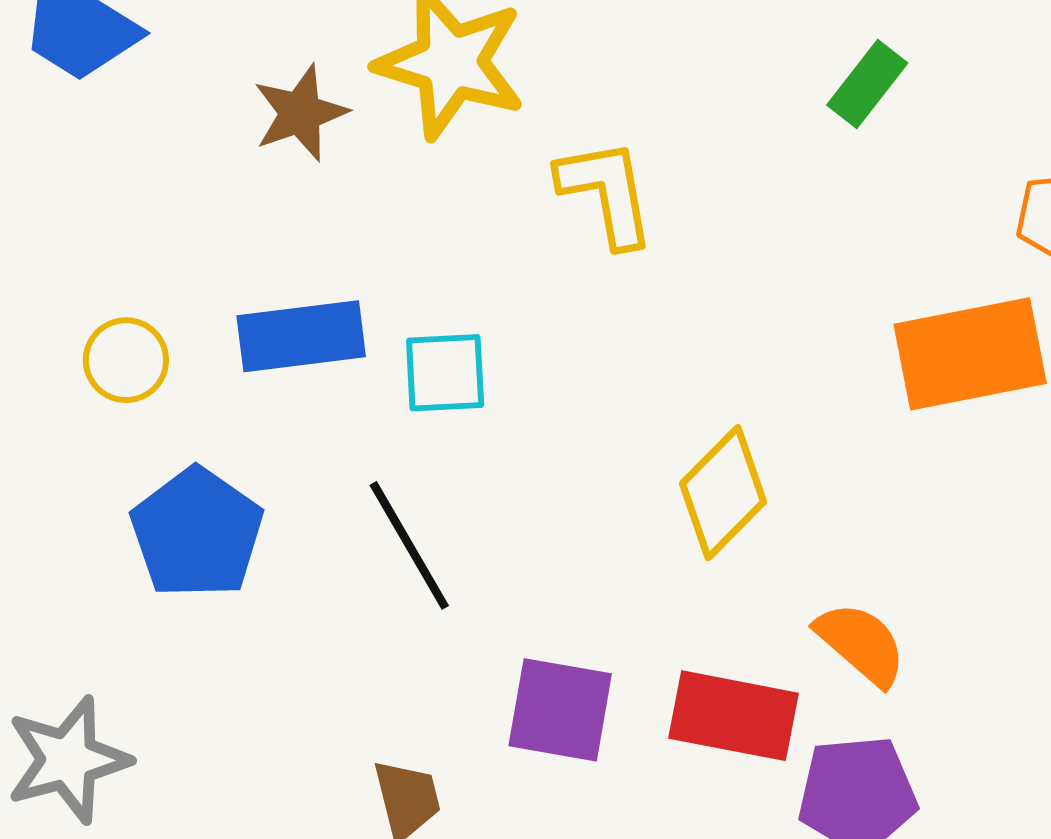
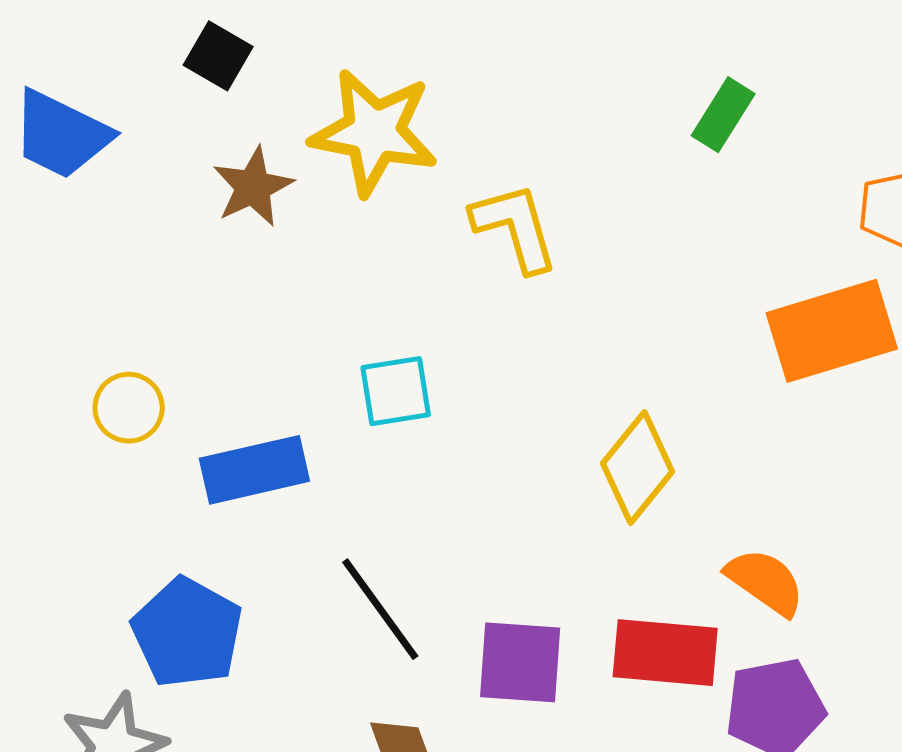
blue rectangle: (301, 336) -> (254, 470), moved
blue pentagon: (197, 533) -> (187, 633), moved
black line: (409, 545) -> (380, 609), moved

